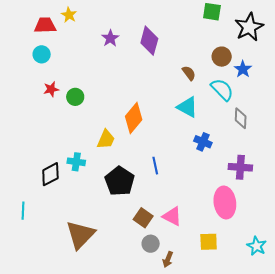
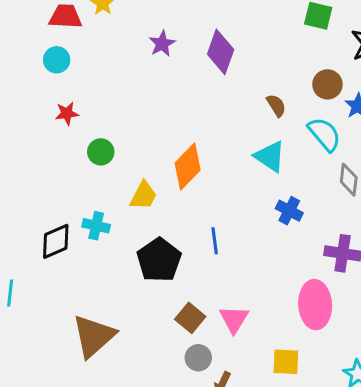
green circle: (75, 97) -> (101, 152), moved
pink triangle: (172, 216) -> (234, 319), turned 30

